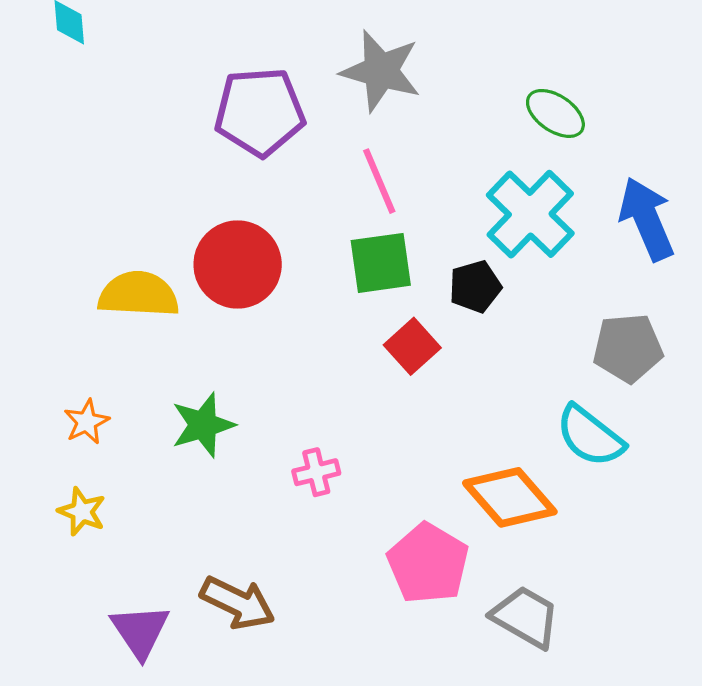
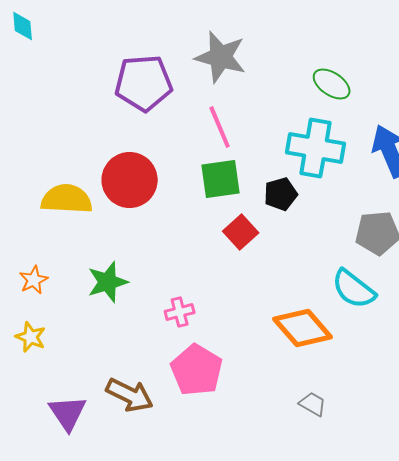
cyan cross: (530, 214) -> (316, 148), turned -34
pink pentagon: (428, 563) -> (197, 370), moved
gray trapezoid: (526, 617) -> (313, 404), size x0.6

